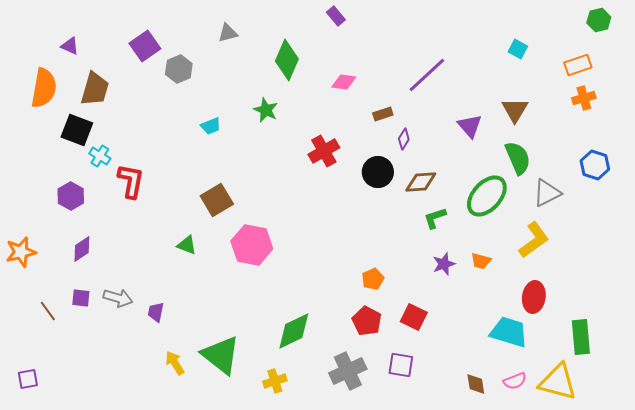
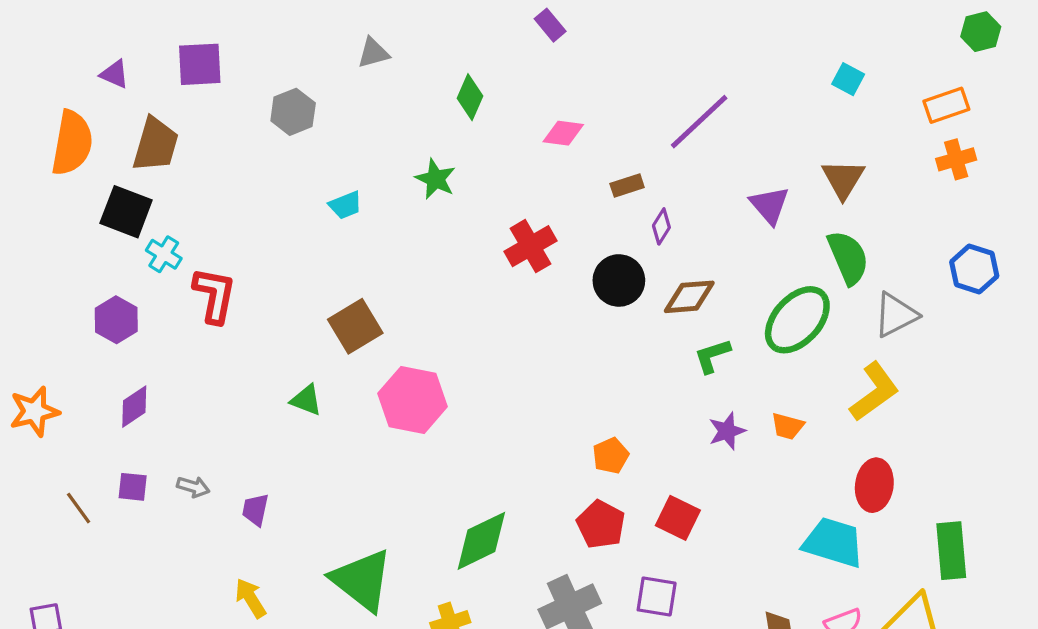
purple square: (145, 46) -> (200, 64), moved, turned 32
green diamond: (287, 60) -> (470, 97), size x0.7
gray arrow: (118, 298) -> (193, 487), size x0.7
yellow arrow: (175, 363) -> (250, 598), moved

